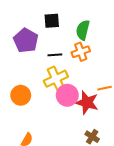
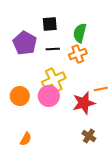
black line: (55, 55) -> (53, 49), moved
pink circle: (67, 95) -> (49, 96), moved
red star: (87, 103) -> (84, 103), turned -30

